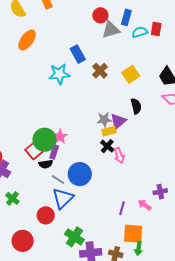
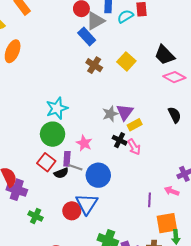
blue rectangle: (78, 54) -> (87, 36), moved
cyan star: (59, 74) -> (57, 108), moved
black semicircle: (136, 106) -> (175, 115), moved
yellow rectangle: (109, 131) -> (135, 125), moved
pink star: (60, 137) -> (84, 143), moved
green circle: (45, 140) -> (53, 134), moved
gray line: (58, 180) -> (75, 167), moved
red circle: (46, 215) -> (72, 211), moved

